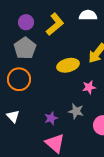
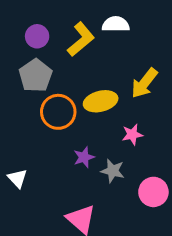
white semicircle: (88, 15) -> (116, 24), moved
orange circle: (19, 79) -> (58, 112), moved
purple star: (51, 118) -> (84, 157), moved

